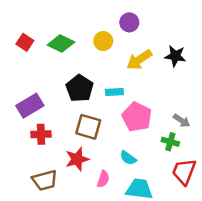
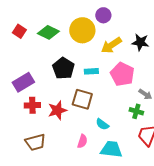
yellow circle: (103, 41) -> (82, 30), size x1.6
pink pentagon: (137, 117) -> (122, 74), moved
brown square: (88, 127) -> (82, 99), moved
red star: (77, 159) -> (57, 110), moved

